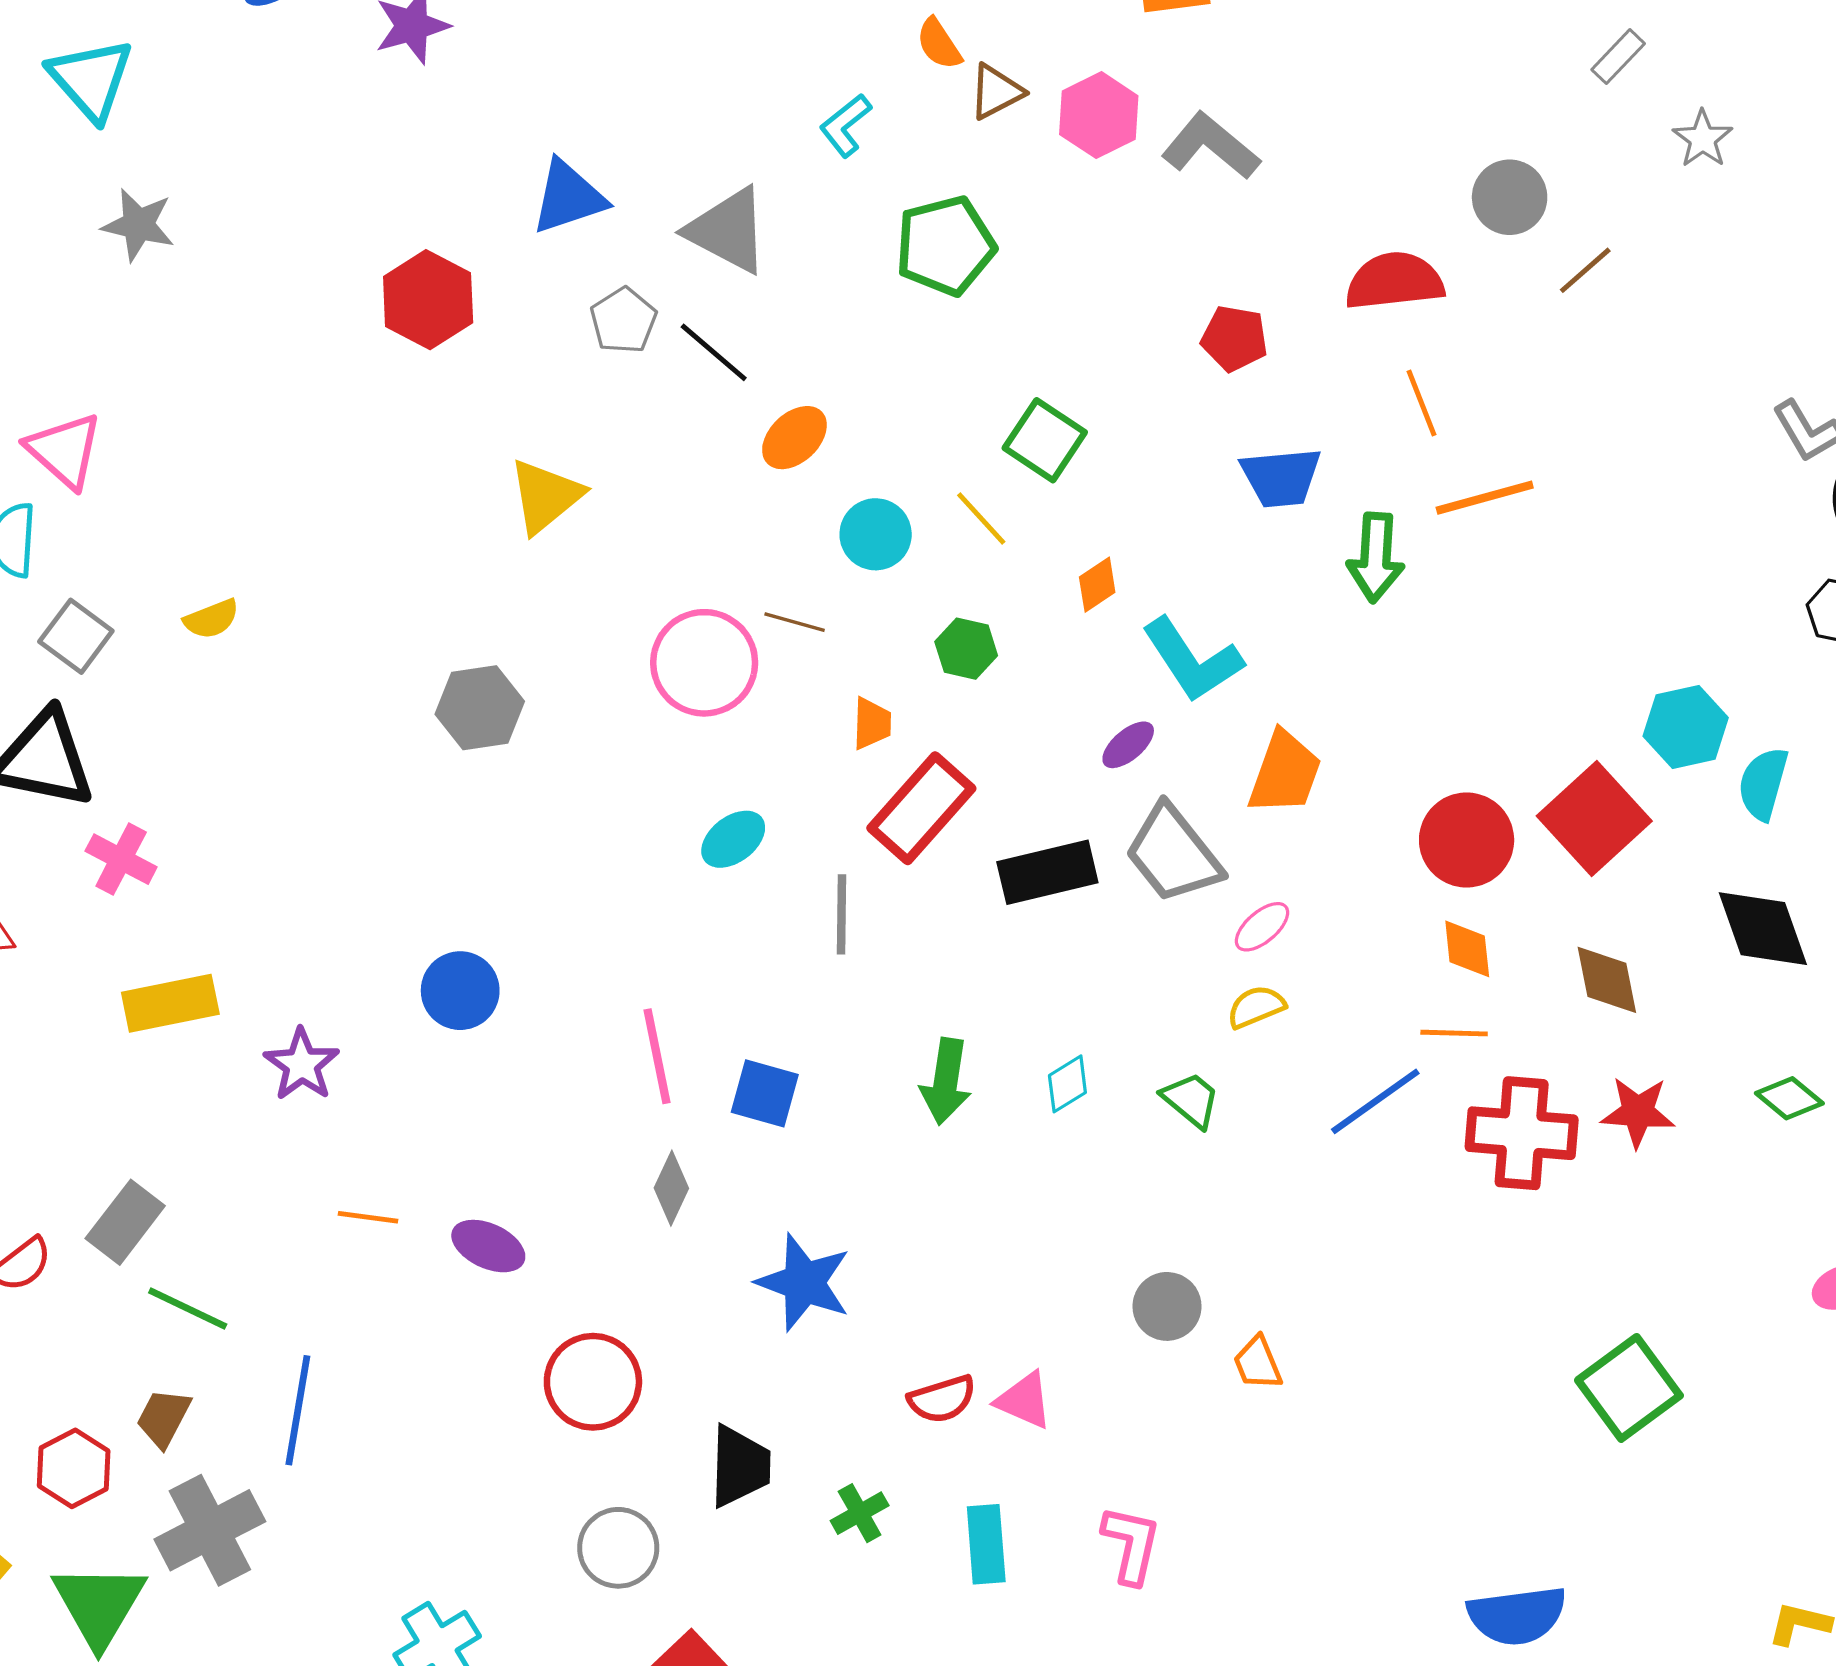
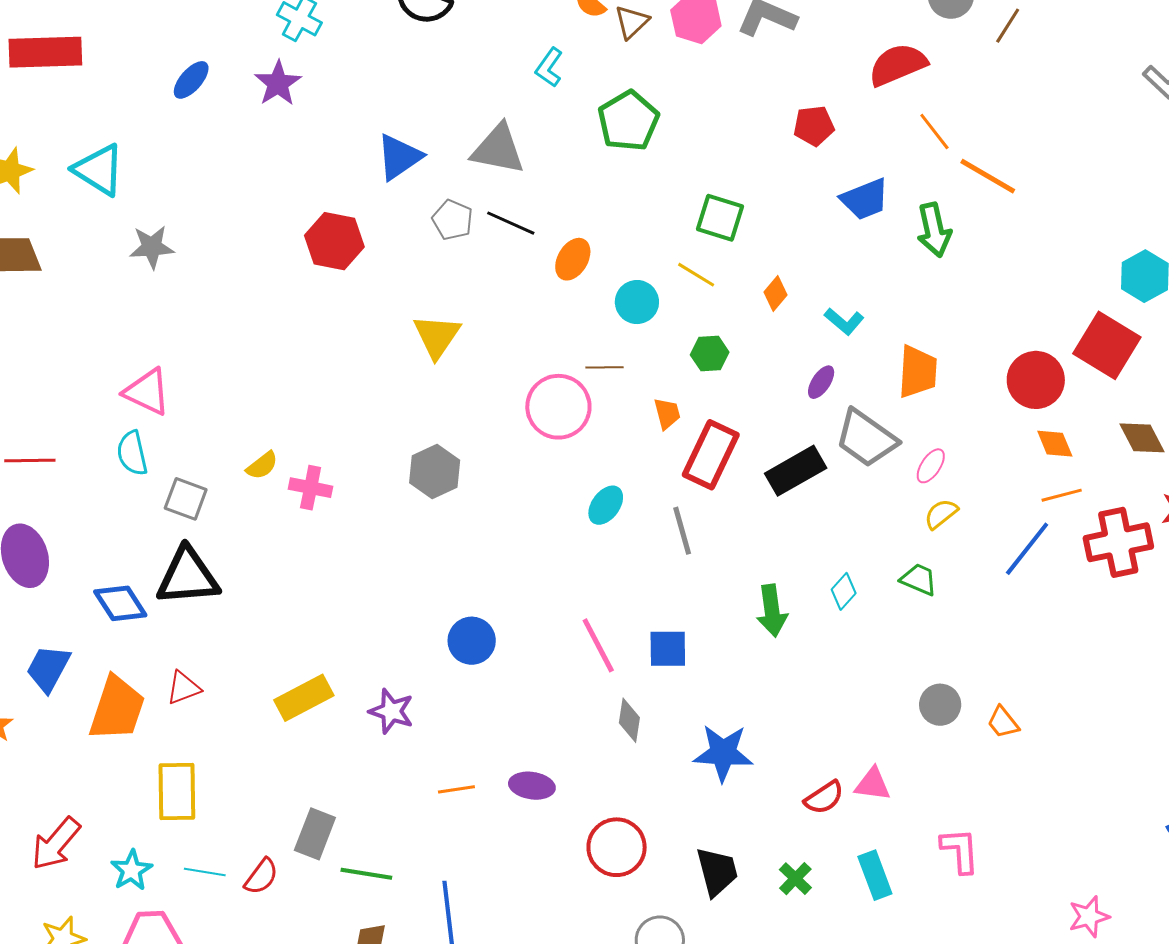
orange line: (1485, 498) -> (988, 176), turned 62
cyan L-shape: (1192, 660) -> (844, 321), size x0.6
pink cross: (121, 859) -> (311, 488), moved

